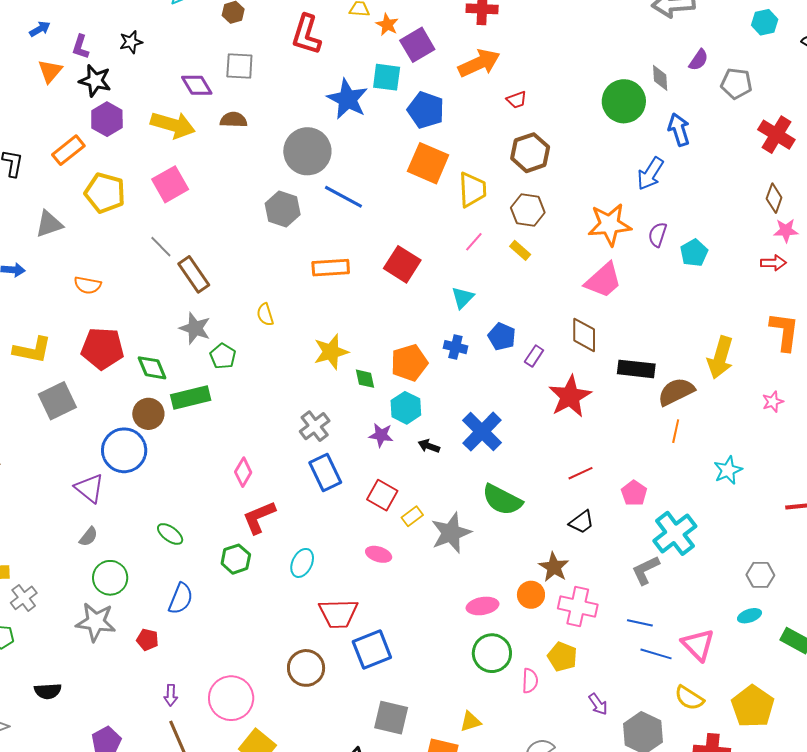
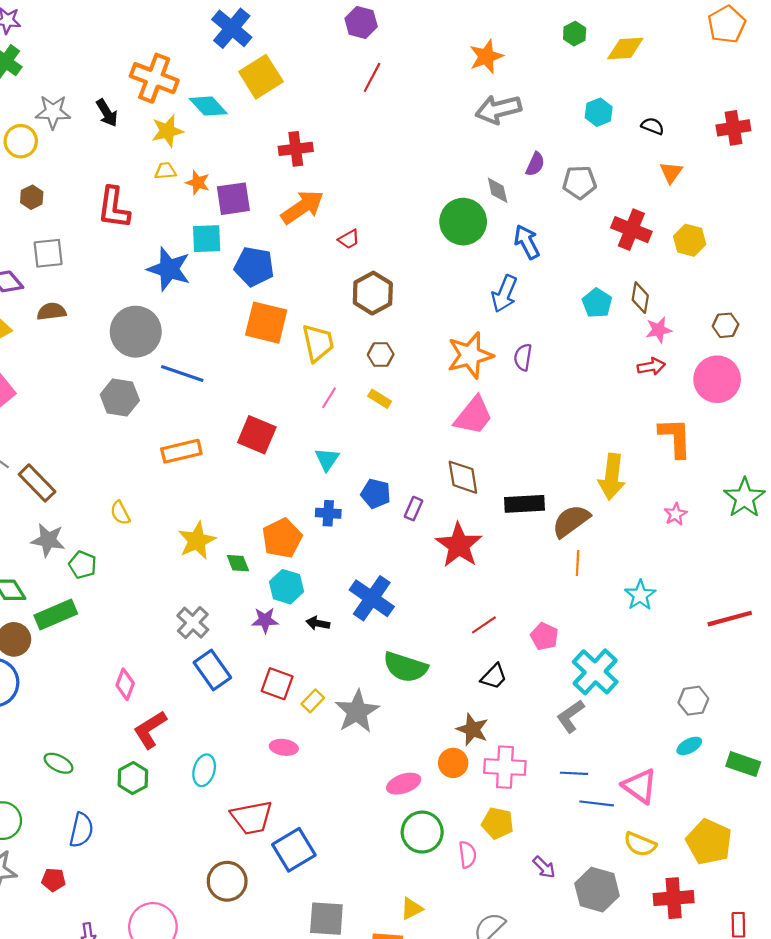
purple square: (417, 45) -> (233, 199), turned 32
brown hexagon: (528, 210) -> (381, 355), size x0.7
cyan pentagon: (694, 253) -> (597, 303), moved

